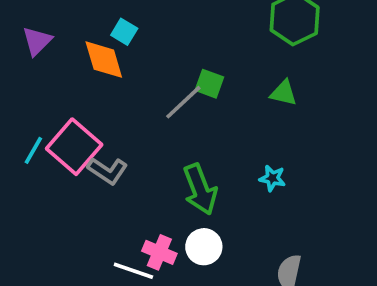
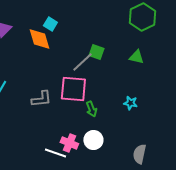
pink square: (74, 147) -> (73, 89), moved, turned -36
gray L-shape: (107, 171) -> (41, 99), turned -40
green arrow: (200, 189) -> (91, 109), size x0.6

